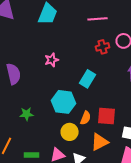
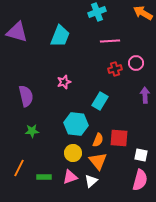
green star: (27, 114) -> (32, 131), moved
yellow circle: (70, 132) -> (73, 153), moved
orange triangle: (100, 142) -> (98, 161), moved, turned -42

